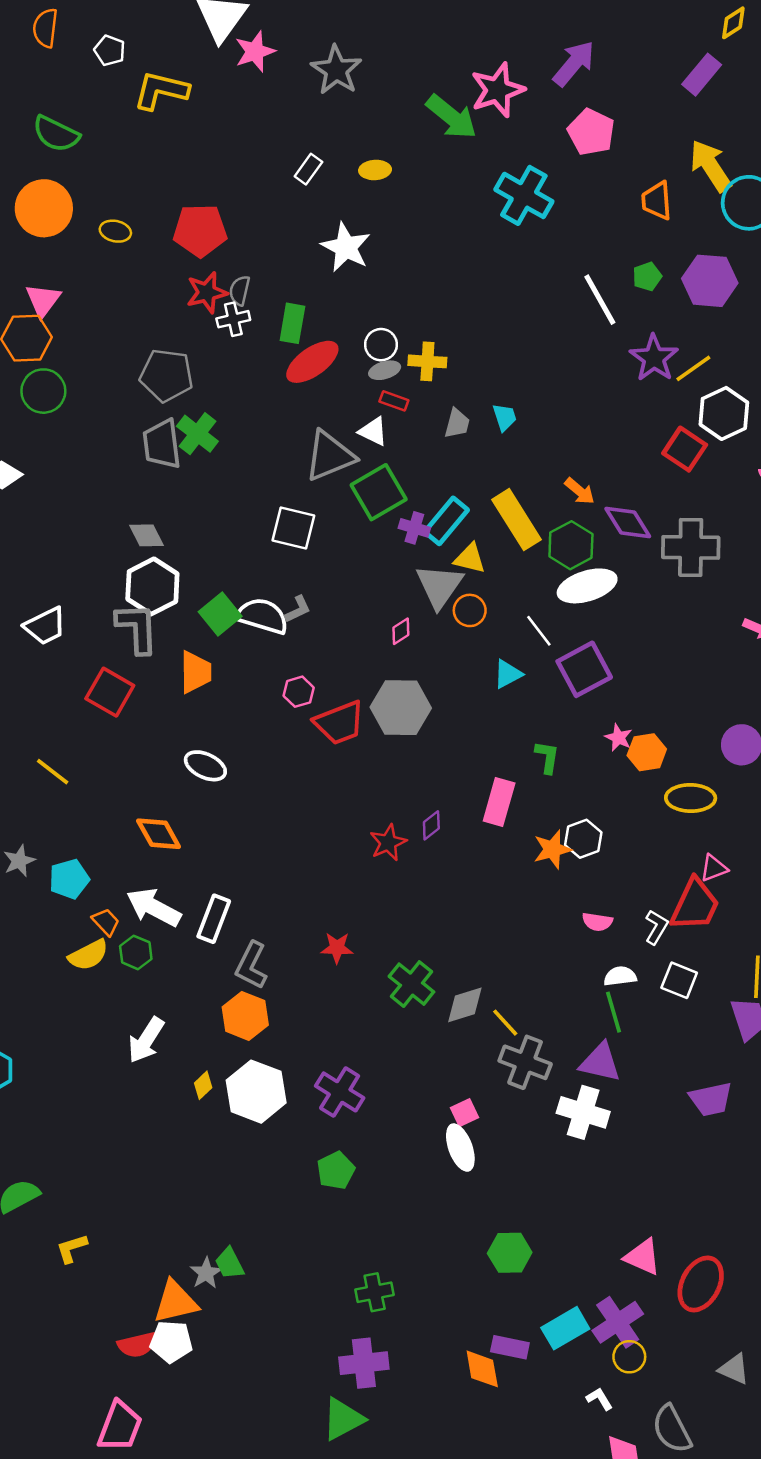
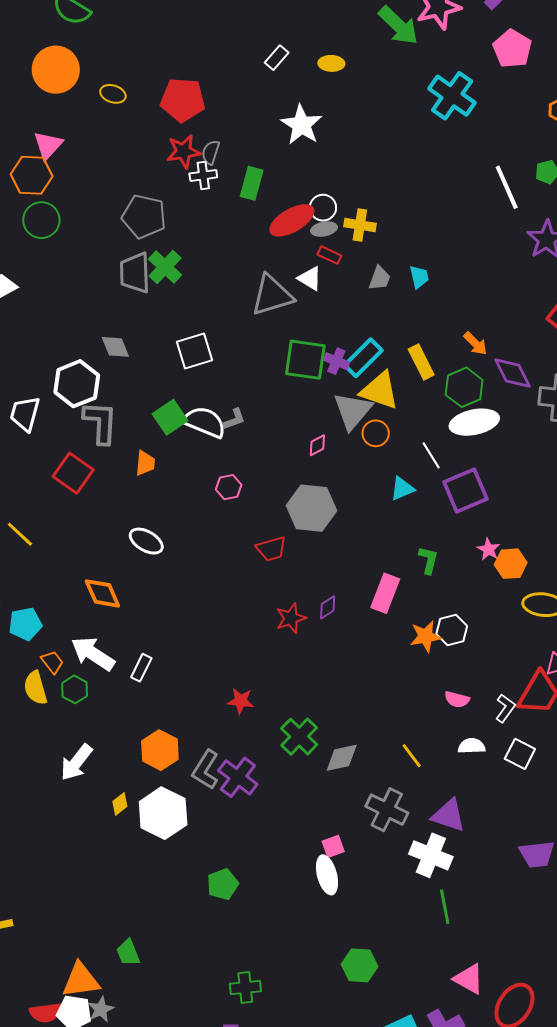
red ellipse: (312, 362) -> (292, 220), moved
green square: (379, 492) -> (305, 360), moved, turned 33
yellow rectangle: (517, 520) -> (421, 362), size x0.7
white square: (293, 528) -> (194, 351), moved, turned -36
yellow triangle: (470, 558) -> (380, 390), size x1.5
white hexagon: (152, 586) -> (77, 384), moved
white trapezoid: (45, 626) -> (25, 414), turned 126
orange trapezoid: (195, 672) -> (145, 463), size x0.7
red trapezoid: (339, 723) -> (271, 549), moved, size x0.7
white rectangle: (214, 919) -> (141, 668), size x0.7
yellow semicircle: (88, 955) -> (35, 688), turned 96
gray L-shape: (251, 965) -> (206, 770), moved
green line: (613, 1012) -> (445, 907), moved
yellow line: (505, 1023) -> (412, 756), moved
purple cross: (340, 1092) -> (238, 777), moved
gray star: (206, 1273) -> (101, 1009), moved

